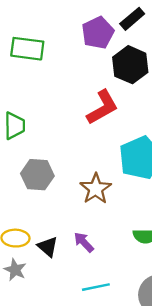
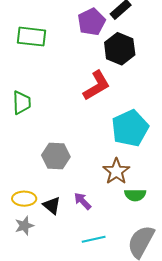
gray hexagon: (37, 175) -> (56, 156), moved
brown star: (96, 189) -> (116, 171), moved
gray star: (15, 270) -> (24, 226), turned 30

